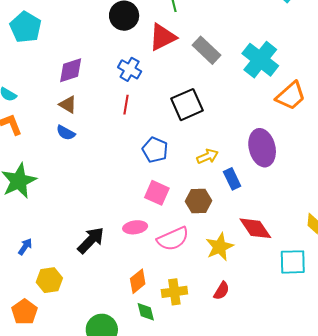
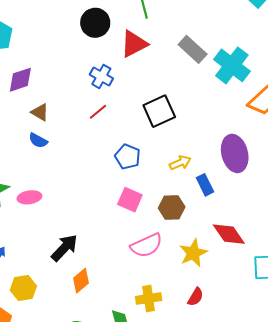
gray rectangle: (207, 50) -> (193, 49), moved
purple diamond: (71, 70) -> (20, 80), moved
red line: (126, 105) -> (98, 112), turned 42
pink ellipse: (135, 227) -> (29, 197), moved
orange diamond: (138, 281) -> (81, 281), moved

